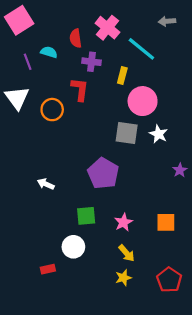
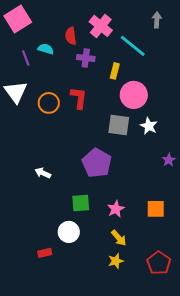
gray arrow: (167, 21) -> (157, 20), turned 98
red L-shape: (80, 89) -> (79, 98), moved

